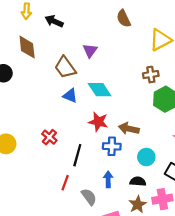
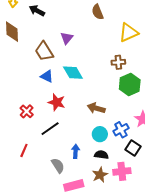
red star: (98, 122) -> (57, 102), moved
blue cross: (112, 146) -> (121, 130), moved, turned -35
black line: (77, 155) -> (50, 129), turned 36
cyan circle: (146, 157) -> (100, 134), moved
red line: (65, 183) -> (24, 150), moved

